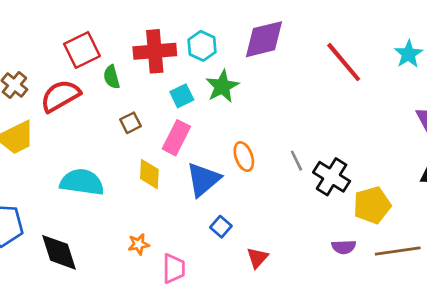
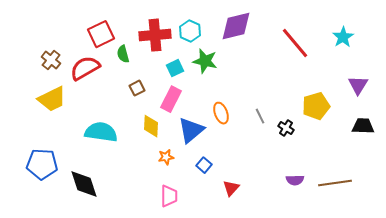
green star: (222, 86) -> (205, 61), turned -30
black cross: (332, 177) -> (286, 128), size x0.6
yellow pentagon: (372, 205) -> (316, 106), moved
orange star: (139, 244) -> (166, 157), moved

